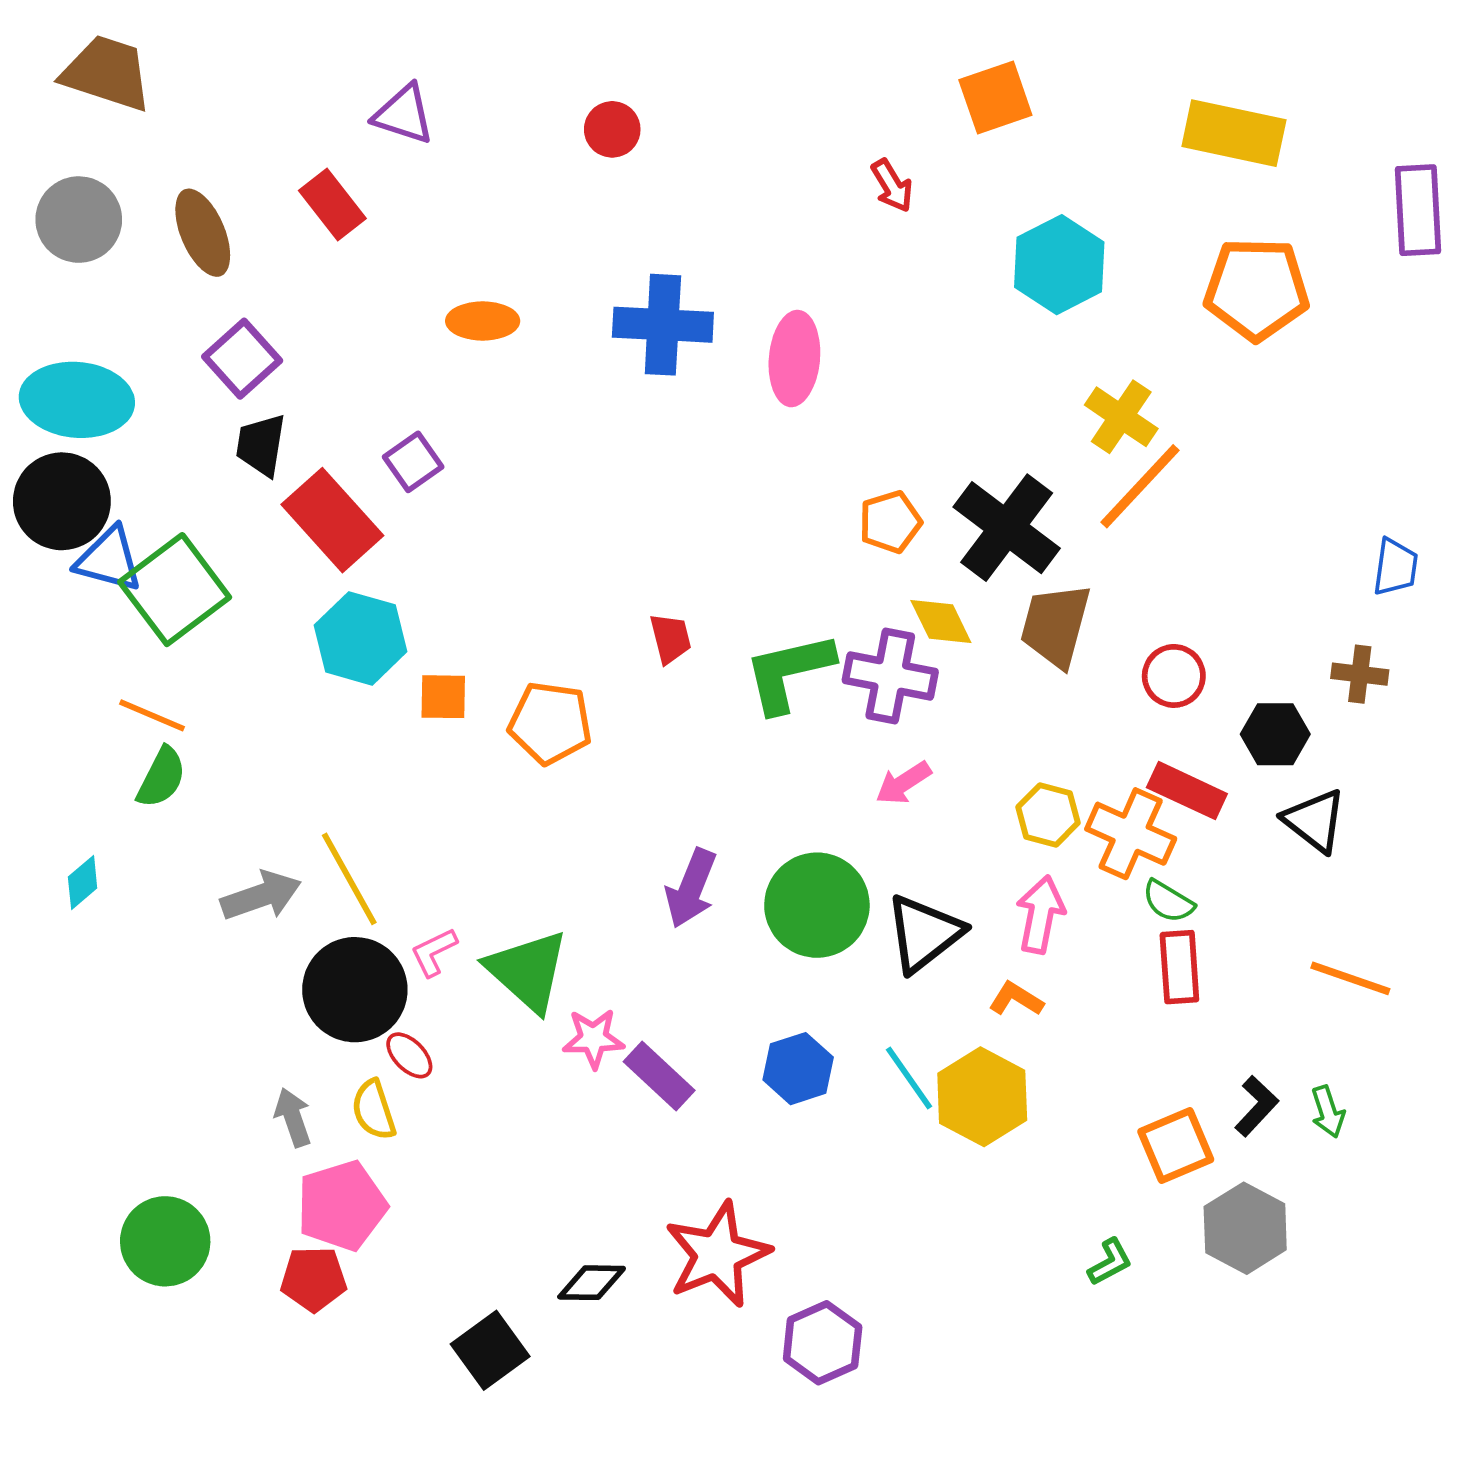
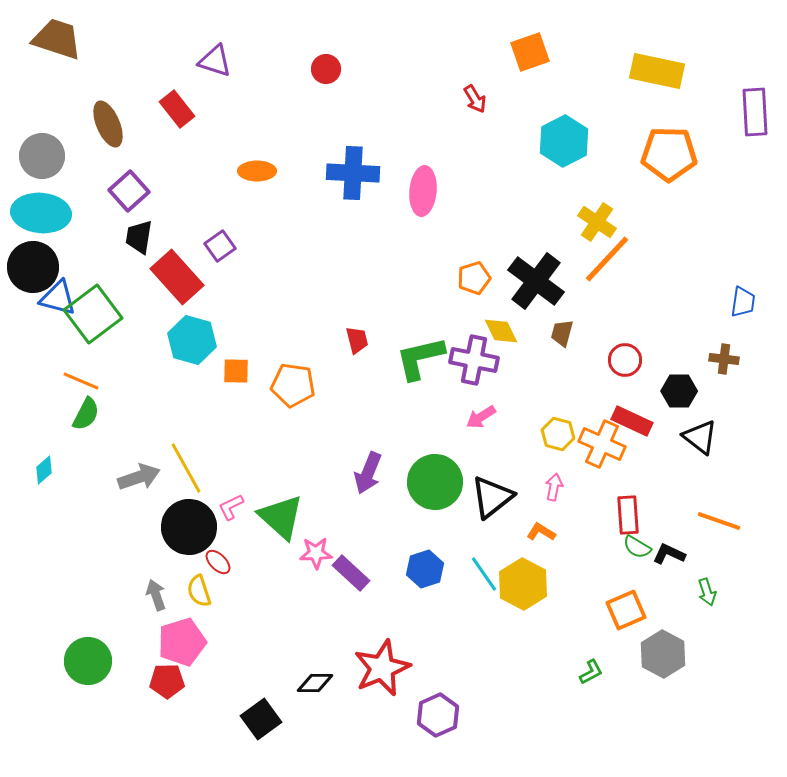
gray circle: (79, 220) -> (42, 156), moved
brown trapezoid: (1055, 625) -> (562, 333), size x0.6
green semicircle: (1168, 901) -> (637, 547), moved
pink arrow: (1040, 915) -> (554, 487), size x0.7
black L-shape: (1256, 1106) -> (669, 554), moved, turned -108

